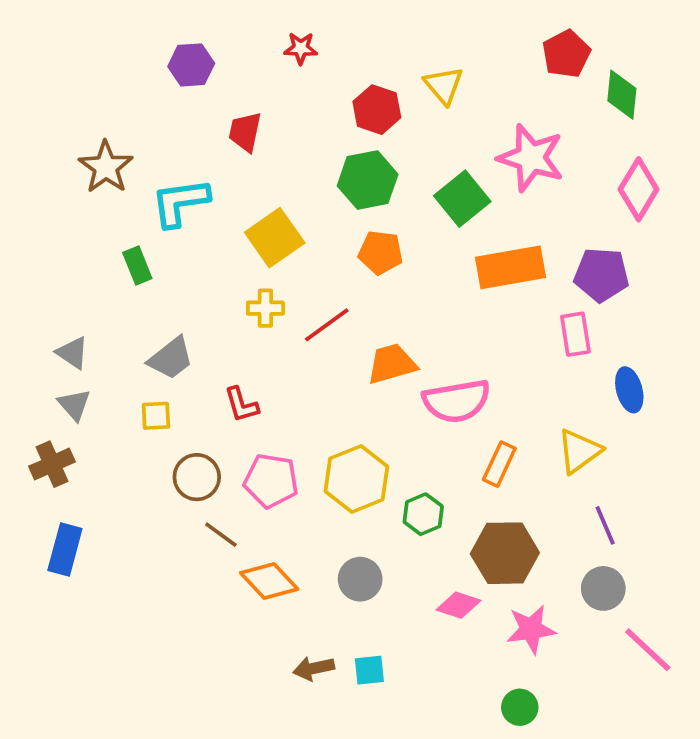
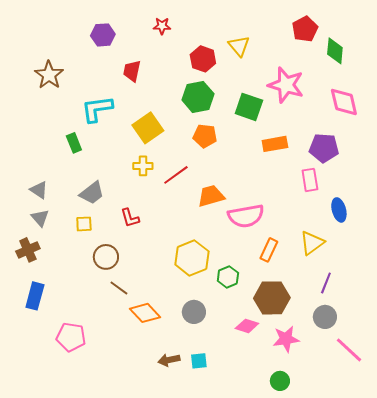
brown star: (106, 167) -> (49, 75), moved
pink diamond: (639, 189) -> (344, 102), turned -44
green square: (462, 199) -> (249, 107), turned -32
orange rectangle: (510, 267) -> (275, 144), size x0.7
pink pentagon: (271, 481) -> (71, 337), moved
purple line: (605, 525) -> (326, 283), turned 45

